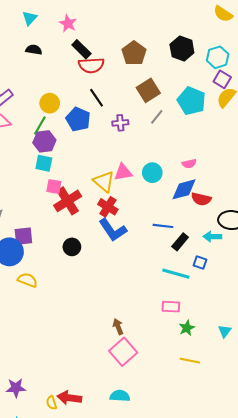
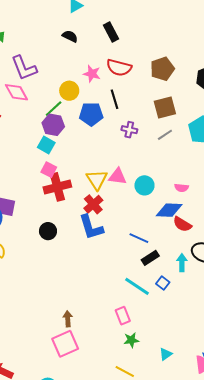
pink star: (68, 23) -> (92, 74), moved, turned -30
black rectangle: (81, 49) -> (111, 32), moved
blue pentagon: (78, 119) -> (91, 114), turned 30
cyan arrow: (212, 237) -> (182, 263), turned 72
pink rectangle: (171, 307) -> (123, 316), turned 48

